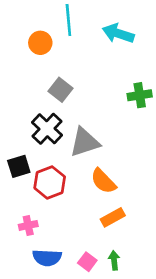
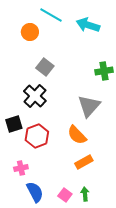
cyan line: (68, 20) -> (51, 15), turned -55
gray triangle: (85, 142) -> (89, 106), moved, turned -30
blue semicircle: (47, 258) -> (35, 192), turned -120

